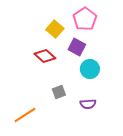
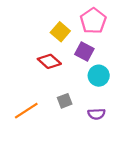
orange line: (25, 115) -> (26, 111), moved

